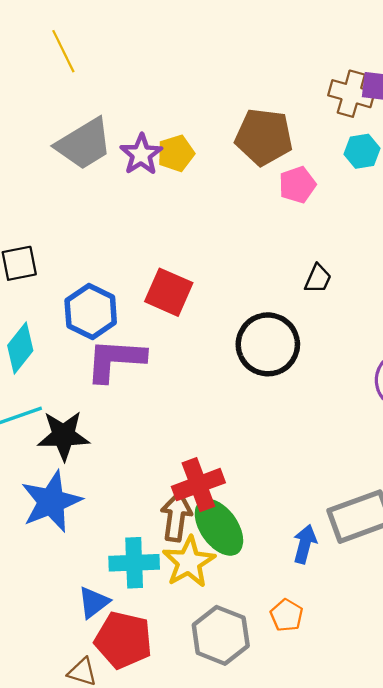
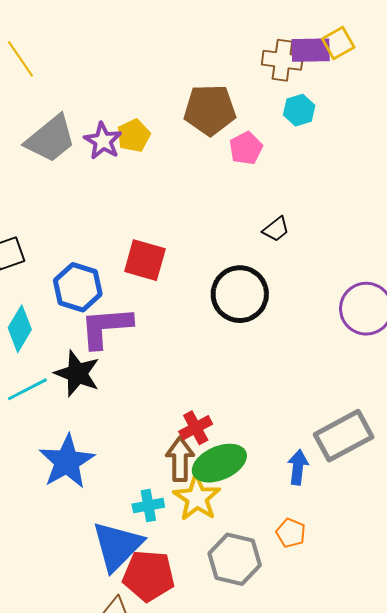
black trapezoid: (318, 279) -> (276, 229), turned 36
black star: (63, 436) -> (77, 373), moved, turned 30
red cross: (198, 485) -> (196, 428), size x0.7
green ellipse: (219, 527) -> (219, 463), turned -70
cyan cross: (134, 563) -> (148, 506), size x0.7
blue triangle: (94, 602) -> (117, 546), size x1.8

